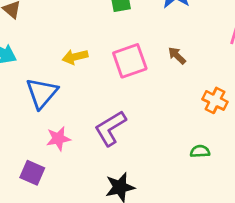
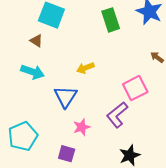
pink square: (130, 61) -> (135, 88), moved

